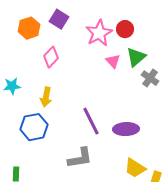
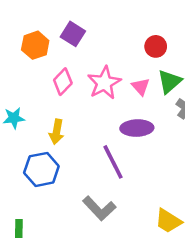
pink star: (99, 33) -> (104, 83), moved
purple ellipse: (126, 129) -> (137, 128), moved
gray L-shape: (80, 158) -> (99, 208), turned 56

